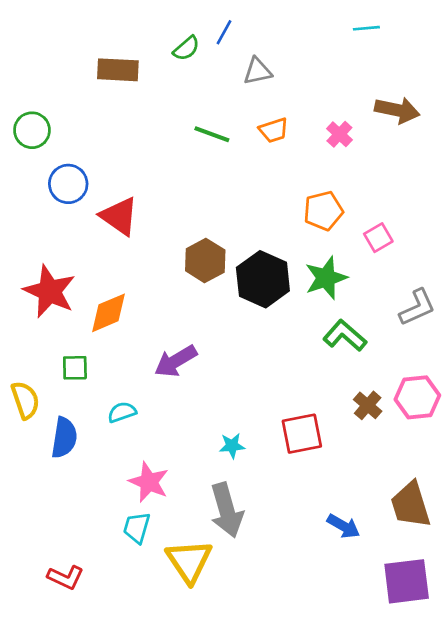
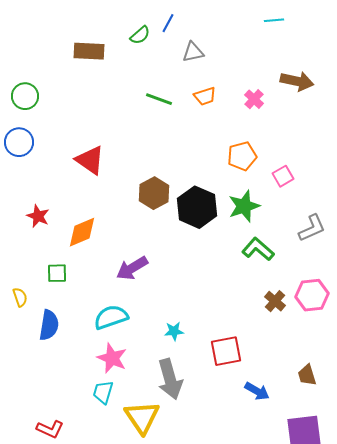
blue circle: (68, 184) -> (19, 142), moved
red star: (49, 291) -> (38, 216), size x0.6
yellow semicircle: (25, 400) -> (20, 297), size x0.7
cyan semicircle: (122, 412) -> (111, 317), moved, size x1.6
red square: (302, 434) -> (226, 351), moved
brown trapezoid: (411, 505) -> (307, 375), size x0.6

